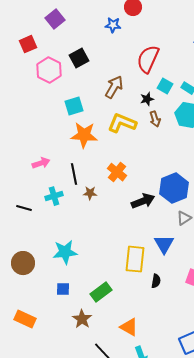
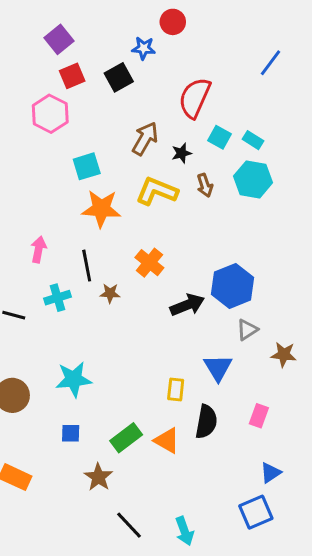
red square: (28, 44) -> (72, 76), moved
black square: (79, 58) -> (119, 77), moved
black star: (147, 99) -> (182, 153), moved
pink arrow: (41, 163) -> (39, 249), turned -60
yellow rectangle: (135, 259) -> (176, 390), size x0.6
black semicircle: (156, 281) -> (206, 422), size x1.6
orange triangle: (129, 327) -> (167, 441), moved

